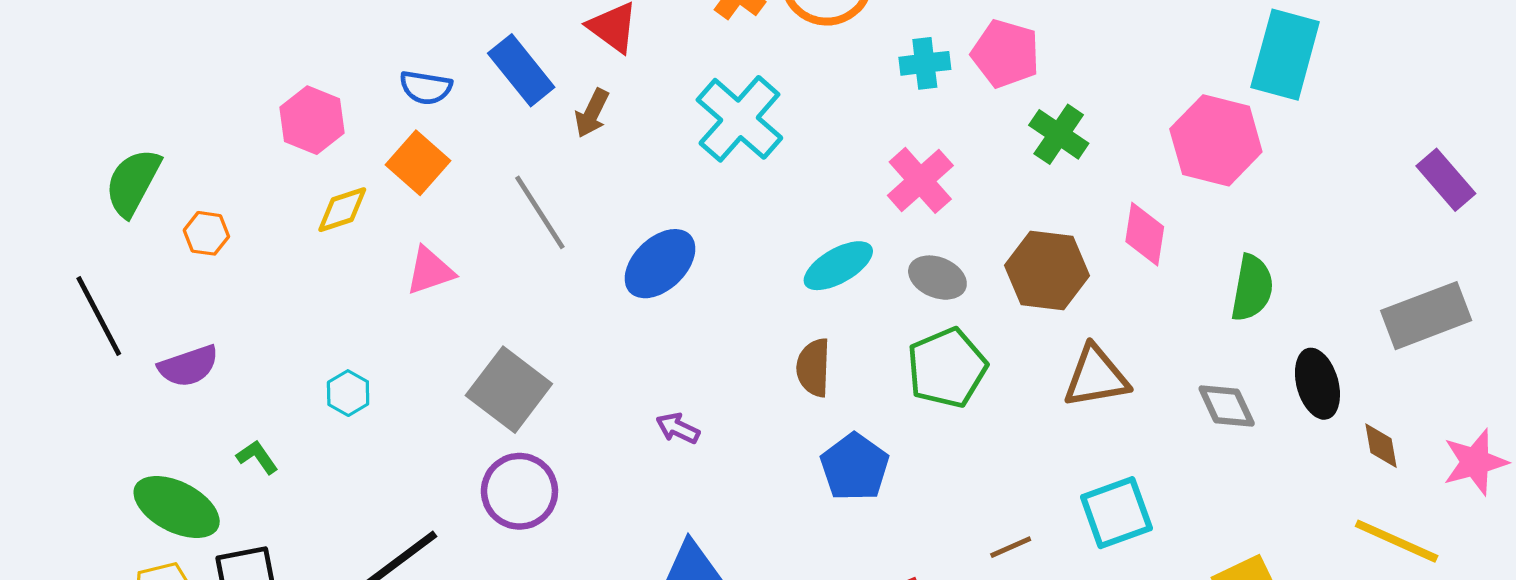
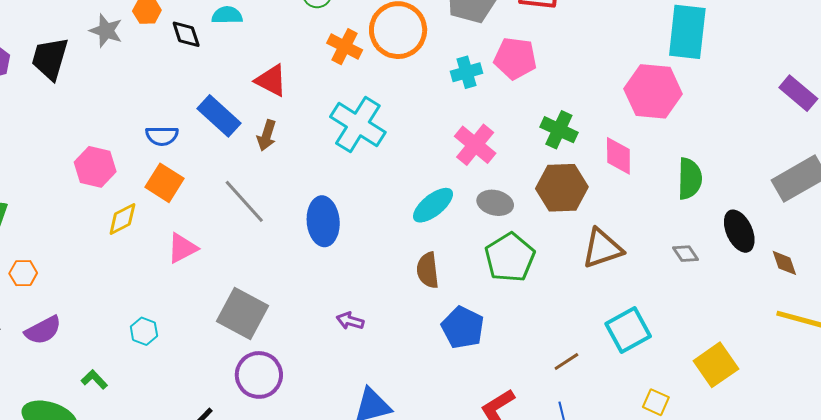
green cross: (1059, 134) -> (559, 130), moved
orange hexagon: (206, 233) -> (23, 273), moved
blue ellipse: (660, 264) -> (323, 221), turned -42
gray diamond: (1227, 406) -> (686, 254), size x0.7

